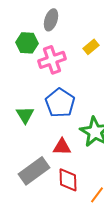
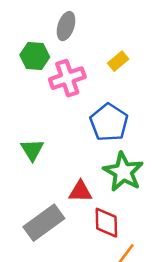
blue pentagon: (60, 103) -> (109, 122), moved
red diamond: (68, 180) -> (106, 223), moved

